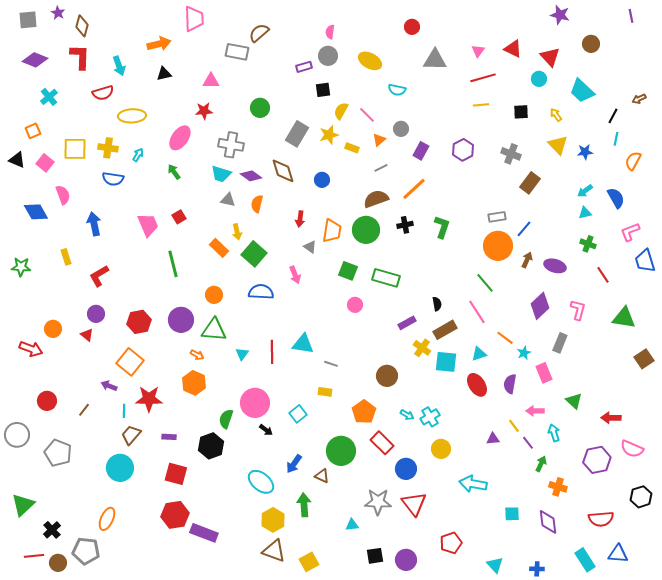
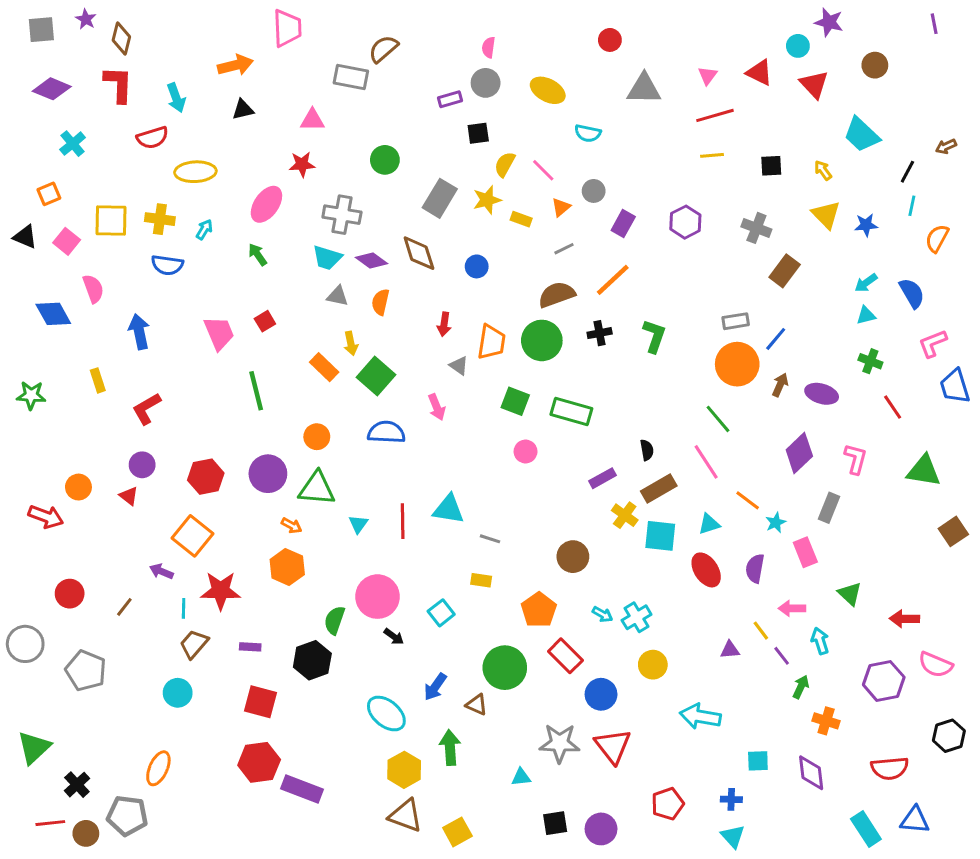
cyan circle: (539, 79) -> (798, 46), moved
cyan circle: (120, 468) -> (178, 693), size x0.7
blue cross: (537, 569) -> (731, 799), moved

